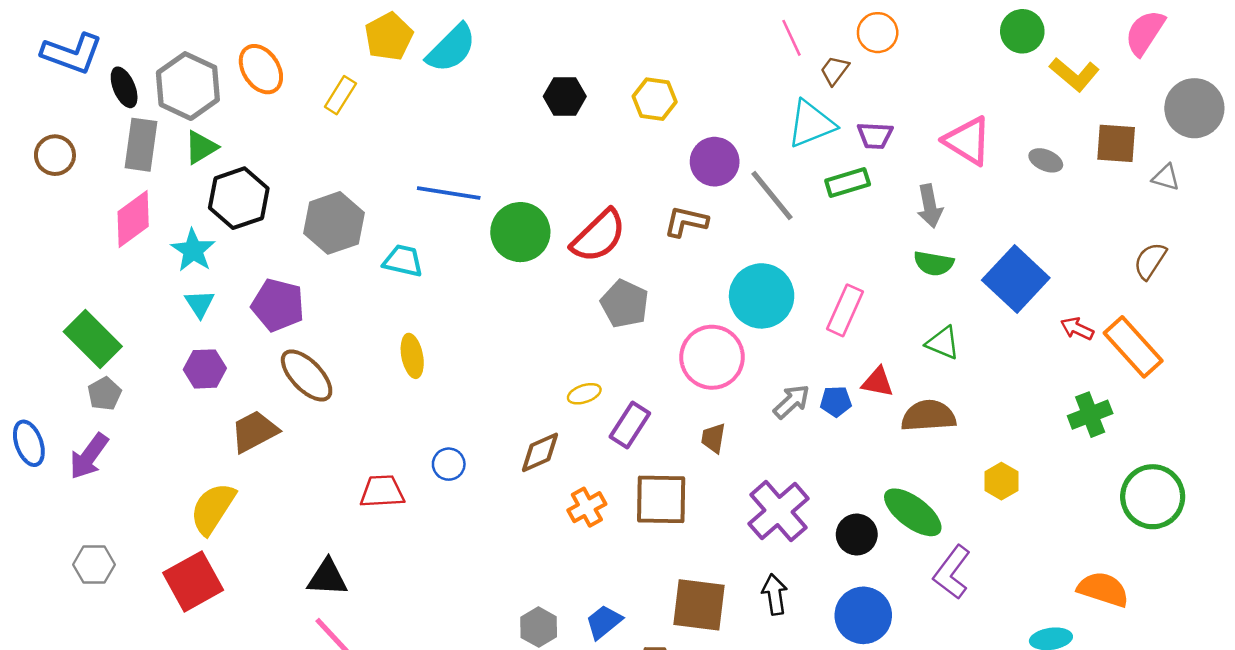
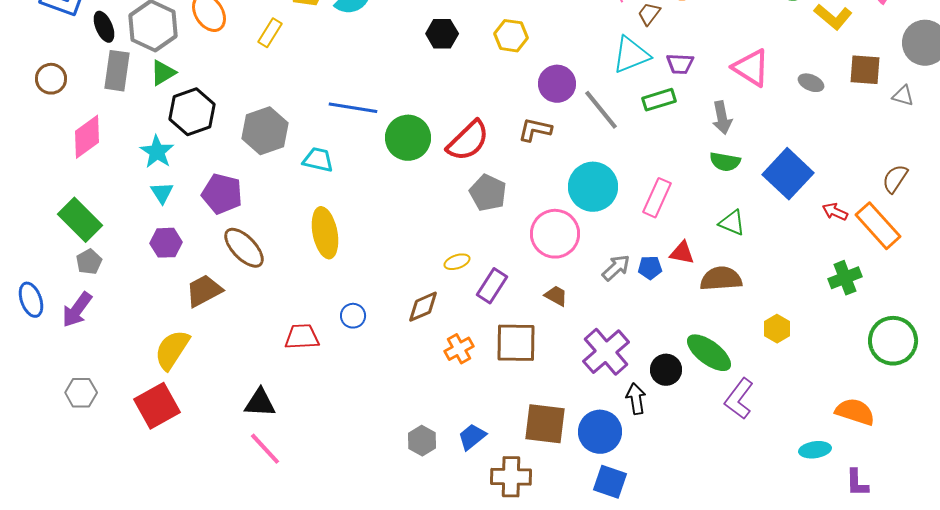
pink diamond: (133, 219) -> (87, 137), moved
brown semicircle: (1150, 261) -> (895, 179), moved
yellow ellipse: (412, 356) -> (325, 233), size x1.5
brown trapezoid: (713, 438) -> (556, 296), turned 110
black arrow: (775, 594) -> (636, 399), moved
blue circle: (863, 615) -> (600, 432), moved

